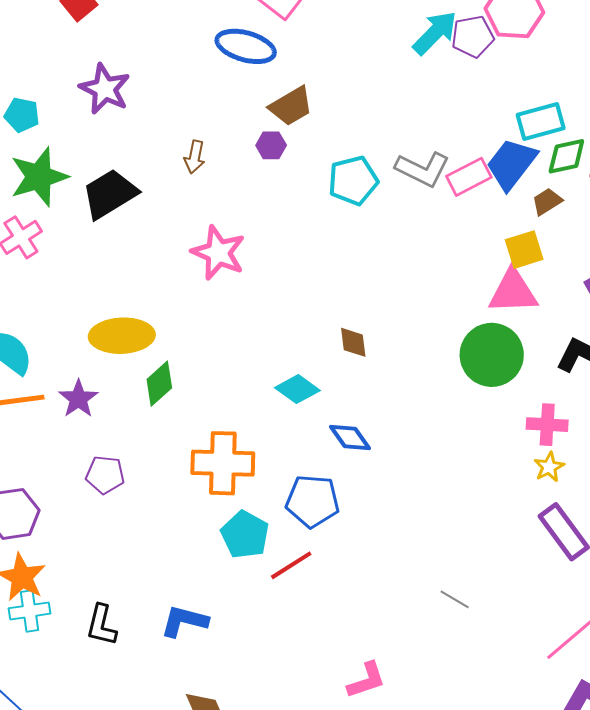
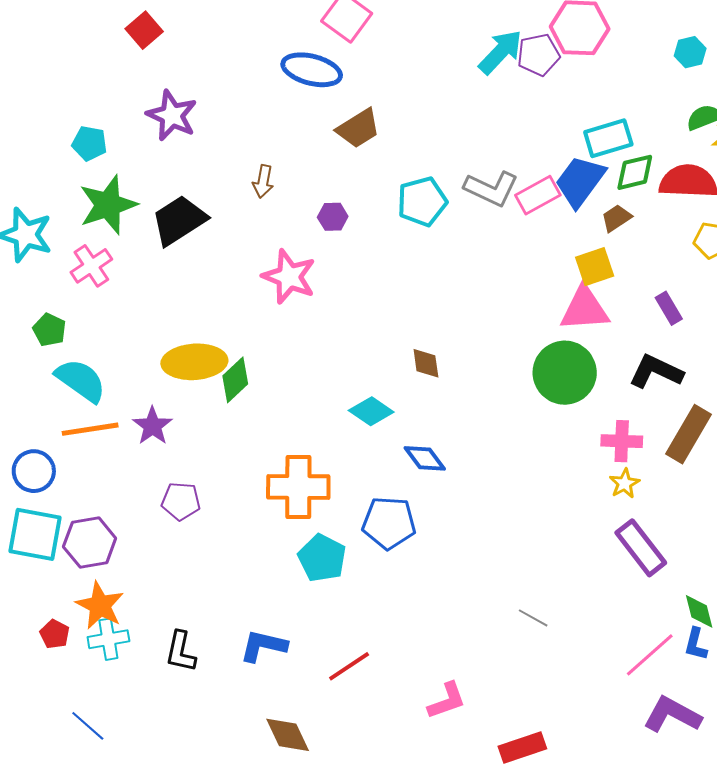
purple hexagon: (271, 145) -> (333, 217), moved
green diamond: (159, 384) -> (235, 380), moved
red line: (291, 565) -> (349, 666), moved

